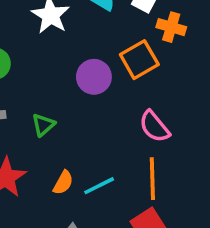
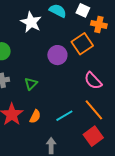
orange line: (152, 179) -> (94, 110), turned -35
orange semicircle: (63, 183) -> (35, 116), moved

